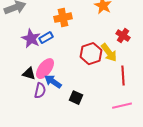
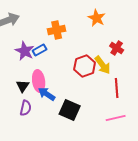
pink ellipse: (45, 69) -> (39, 81), turned -45
black triangle: (29, 74) -> (23, 86), turned 48
purple semicircle: (40, 91) -> (26, 108), moved
black square: (76, 98) -> (70, 110), size x1.5

